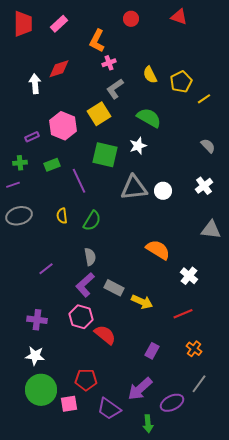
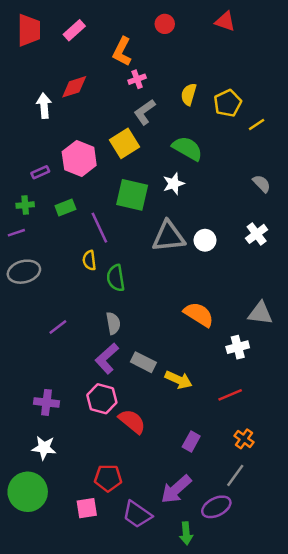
yellow semicircle: (150, 75) -> (189, 94), turned 42
yellow semicircle: (62, 216) -> (89, 260), moved
green semicircle: (92, 221) -> (116, 278), turned 140
gray triangle: (211, 230) -> (260, 313), moved
purple line: (46, 269) -> (58, 327), moved
white cross: (189, 276) -> (238, 347), turned 36
gray line: (199, 384) -> (235, 475), moved
green circle: (41, 390) -> (28, 492), moved

